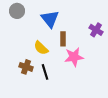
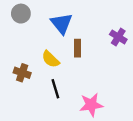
pink star: (74, 57) -> (91, 105), moved
brown cross: (26, 67) -> (22, 73), moved

